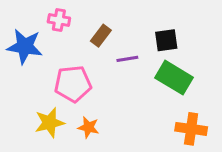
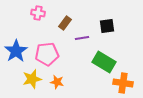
blue star: (25, 46) -> (16, 51), moved, turned 30
green rectangle: (174, 78) -> (104, 62), moved

